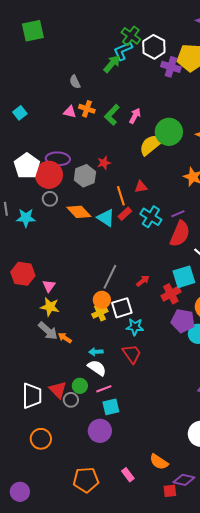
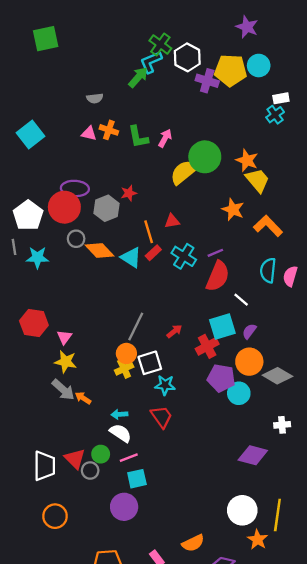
gray semicircle: (75, 82) -> (95, 98), turned -72
cyan square: (20, 113) -> (30, 135), size x1.6
green L-shape: (112, 115) -> (138, 137), turned -55
white pentagon: (27, 166) -> (28, 215), moved
gray circle: (50, 199) -> (76, 239), moved
orange semicircle: (159, 462) -> (193, 543), turned -60

